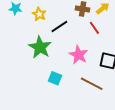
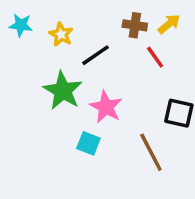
pink star: (79, 55) -> (106, 107), moved
brown line: (92, 84) -> (151, 152), turned 35

